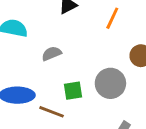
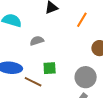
gray circle: (110, 83) -> (86, 77), moved

